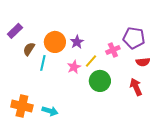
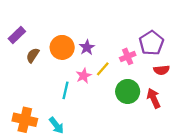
purple pentagon: (134, 38) -> (151, 43), turned 30
cyan line: (43, 63) -> (66, 90), moved
green circle: (100, 81) -> (128, 91), moved
cyan arrow: (50, 111) -> (56, 125), turned 35

